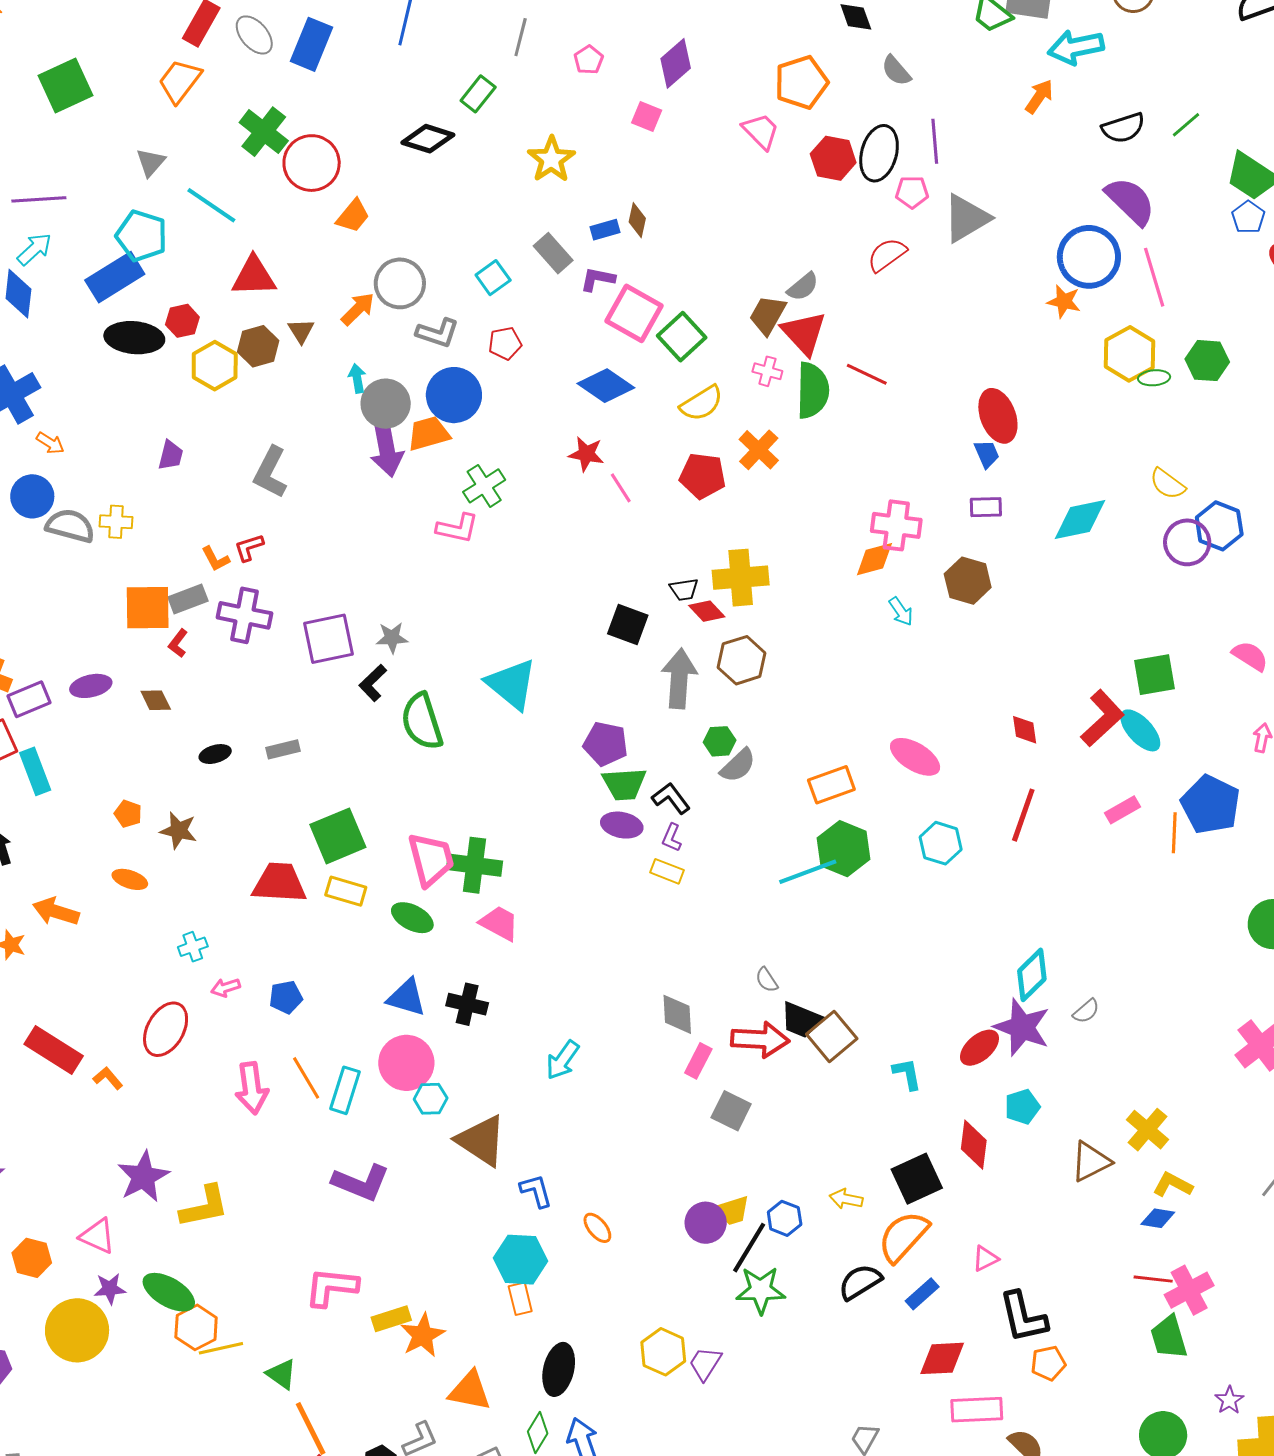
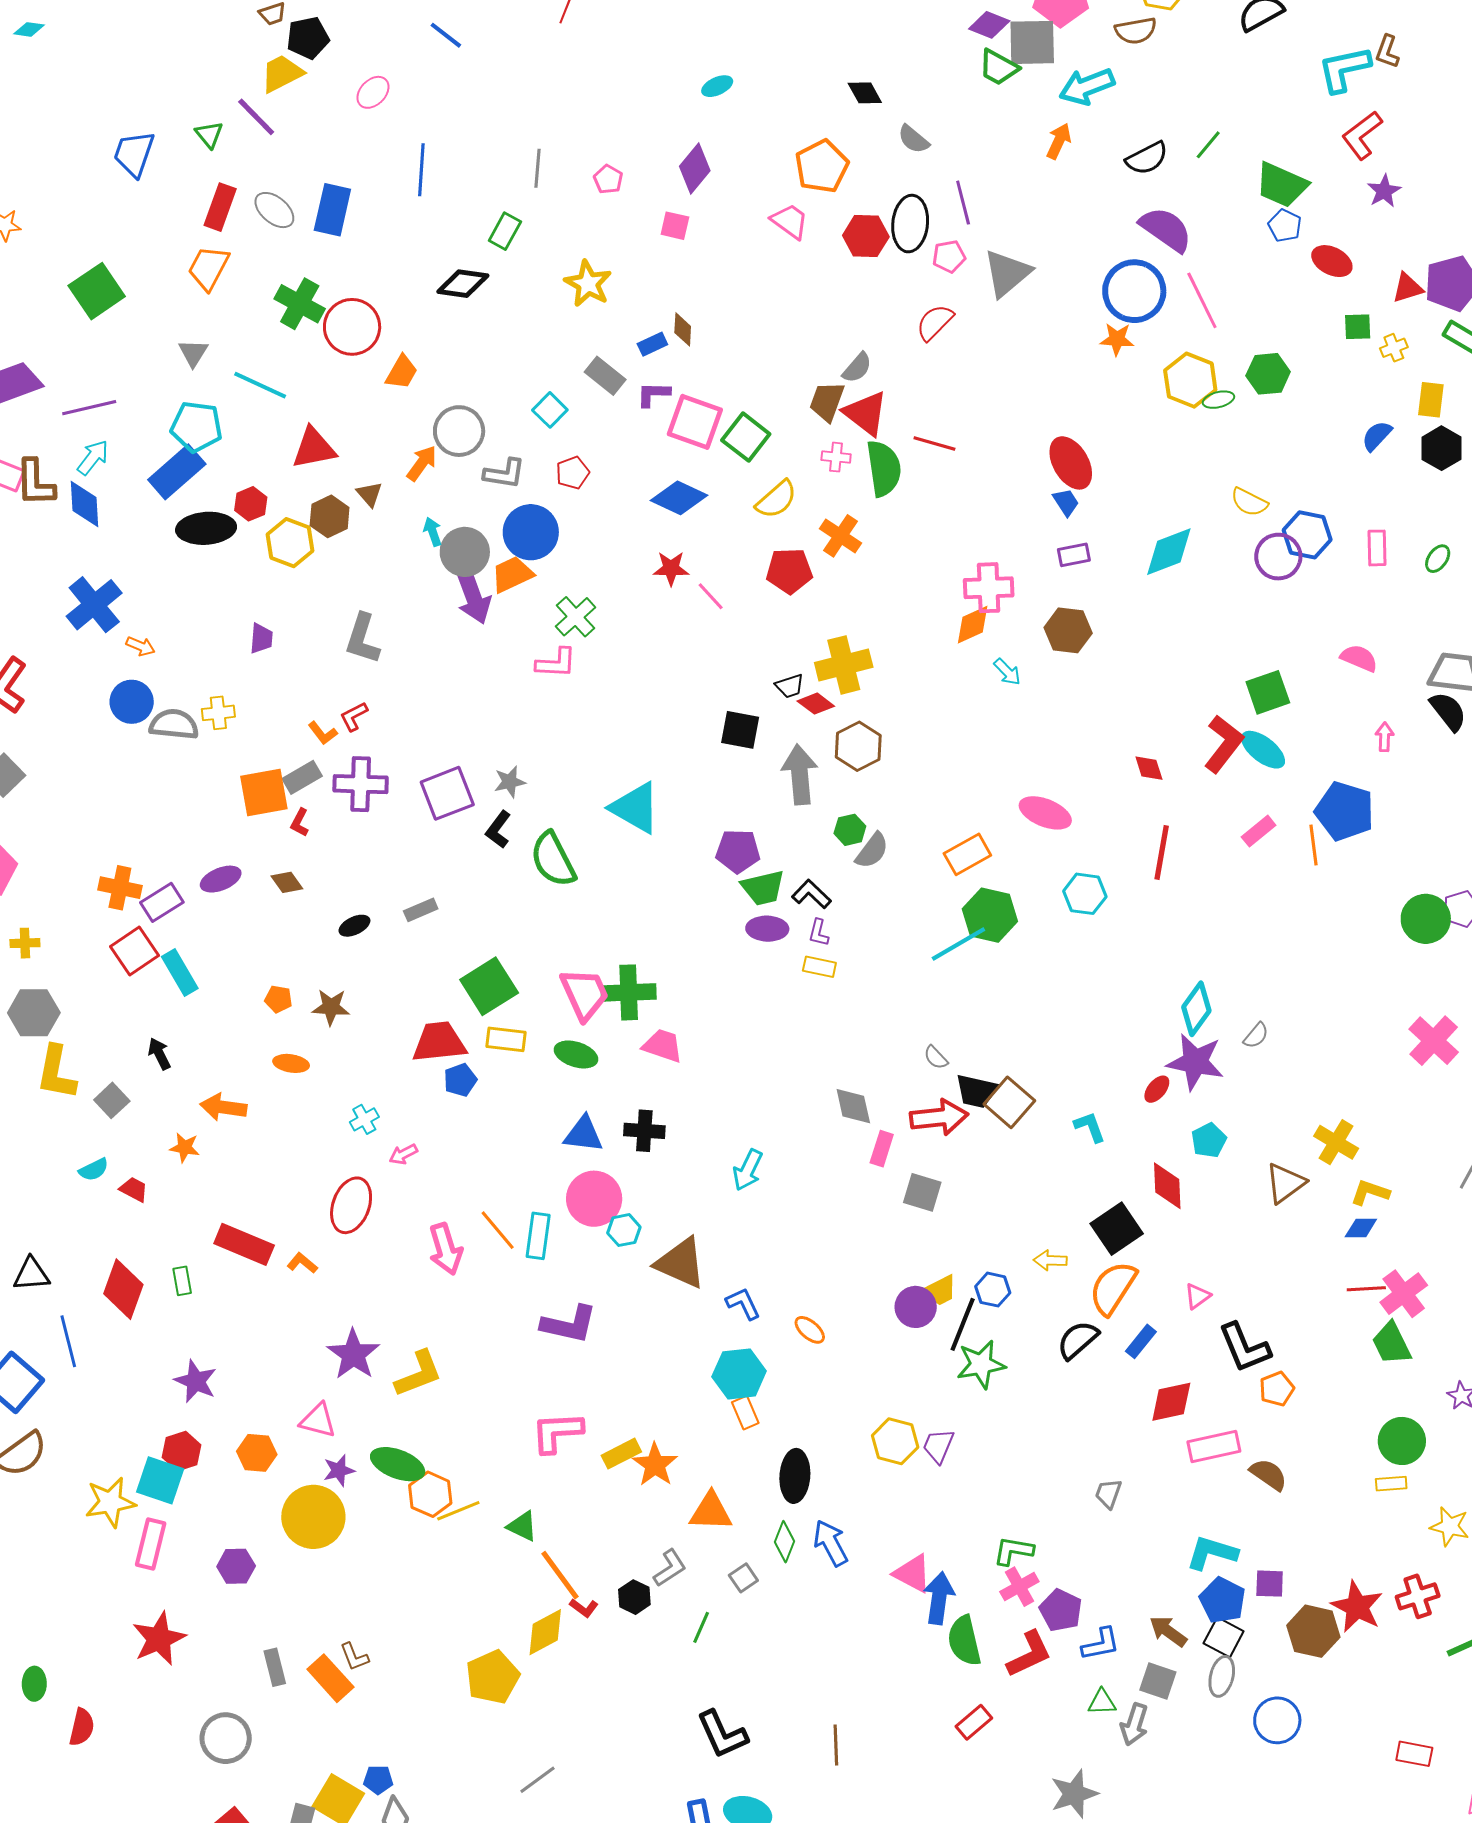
blue pentagon: (286, 997) -> (460, 1080), moved
red ellipse: (979, 1048) -> (1157, 1089), size x0.7

